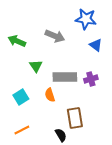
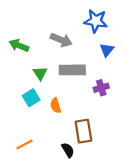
blue triangle: (96, 45) -> (107, 50), turned 32
gray rectangle: (65, 77) -> (72, 70), moved
cyan square: (21, 97) -> (31, 98), moved

